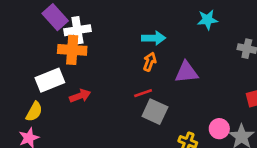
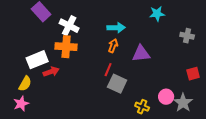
white cross: (77, 30) -> (69, 26), moved, turned 36
orange cross: (72, 50) -> (66, 47), moved
red line: (143, 93) -> (108, 70), turned -48
red arrow: (80, 96) -> (51, 72), moved

